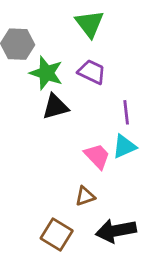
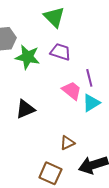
black triangle: (55, 107) -> (25, 109), moved
pink trapezoid: (97, 156) -> (72, 91), moved

